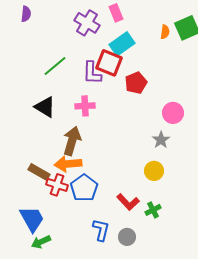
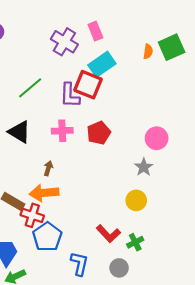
red pentagon: (136, 83) -> (99, 133), moved
brown arrow: (72, 141) -> (48, 168), size x0.5
blue pentagon: (84, 188) -> (47, 237), moved
gray circle: (127, 237) -> (119, 268), moved

